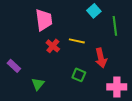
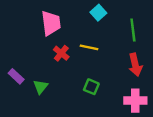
cyan square: (94, 11) -> (98, 13), moved
red arrow: (101, 58) -> (135, 65), moved
green triangle: (38, 84) -> (40, 87), moved

